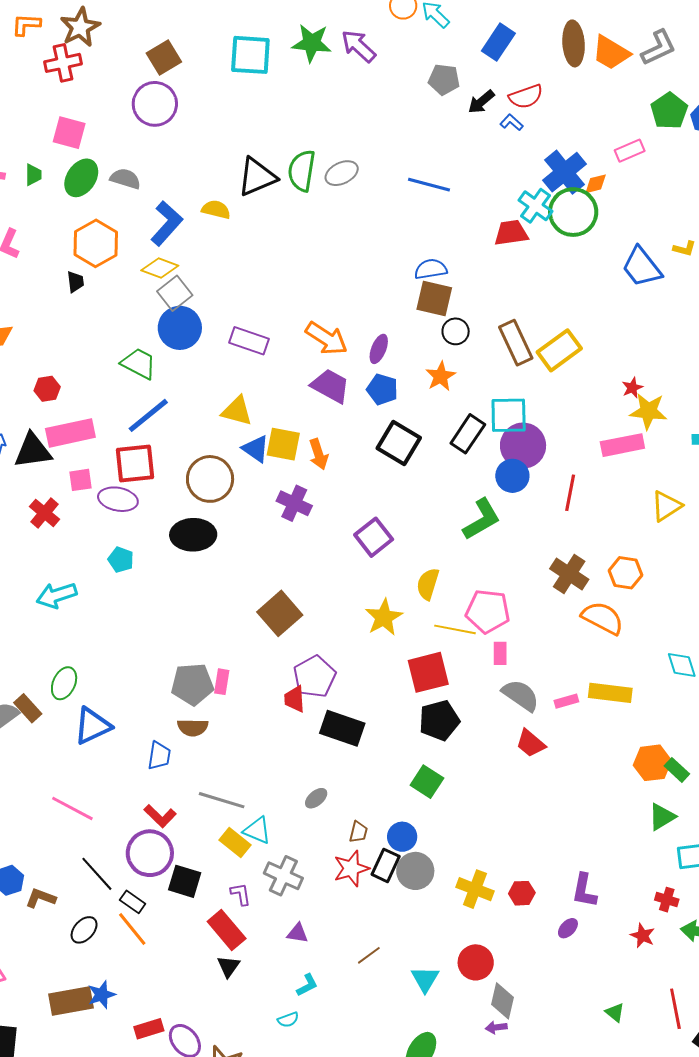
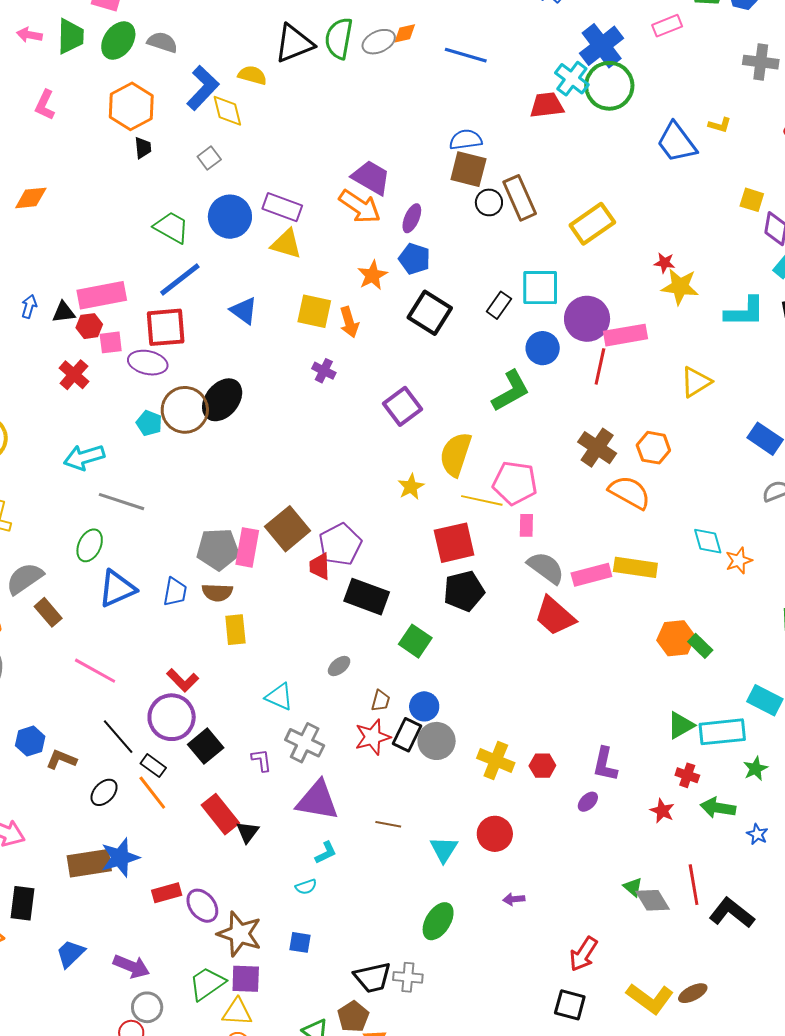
green trapezoid: (33, 175) -> (70, 36), size x1.6
orange diamond: (596, 184) -> (405, 33), moved
yellow diamond: (160, 268) -> (227, 111), moved, turned 54
black trapezoid: (75, 282) -> (143, 148), moved
gray square: (175, 293) -> (209, 158), size x0.7
blue circle: (180, 328) -> (230, 217), moved
brown rectangle: (516, 343) -> (520, 198), moved
orange star: (441, 376) -> (372, 275), moved
purple trapezoid: (330, 386) -> (371, 178), moved
red star: (632, 388) -> (665, 263), turned 30
red hexagon: (47, 389) -> (89, 326), moved
yellow triangle: (237, 411) -> (286, 244), moved
black rectangle: (468, 434) -> (499, 305), size x0.7
pink rectangle: (622, 445) -> (625, 335), moved
purple circle: (523, 446) -> (587, 319), moved
blue triangle: (256, 449) -> (244, 311), moved
black triangle: (33, 451) -> (64, 312), size x0.6
brown circle: (210, 479) -> (185, 410), moved
purple cross: (294, 503) -> (324, 371), size x0.7
black ellipse: (193, 535) -> (222, 400), turned -51
yellow semicircle: (428, 584) -> (456, 454), size x1.4
brown square: (280, 613) -> (288, 529), moved
yellow star: (384, 617) -> (411, 487), size x0.7
pink rectangle: (222, 682) -> (247, 547), size x1.5
pink rectangle: (566, 701) -> (591, 575), size x1.6
brown rectangle: (28, 708) -> (48, 612), moved
red trapezoid: (531, 743) -> (555, 616), size x1.4
blue trapezoid: (159, 756) -> (175, 592), moved
green square: (427, 782) -> (415, 641), moved
gray line: (222, 800) -> (122, 502), moved
green triangle: (662, 817) -> (681, 725), moved
yellow rectangle: (235, 842) -> (235, 630), moved, turned 44
black square: (185, 881) -> (206, 746), turned 32
red rectangle: (227, 930) -> (220, 814), moved
purple triangle: (298, 933) -> (317, 800), size x2.0
brown line: (369, 955) -> (388, 824), turned 45
blue star: (102, 995) -> (120, 857), size x1.4
gray diamond: (503, 1001) -> (653, 900), moved, turned -45

